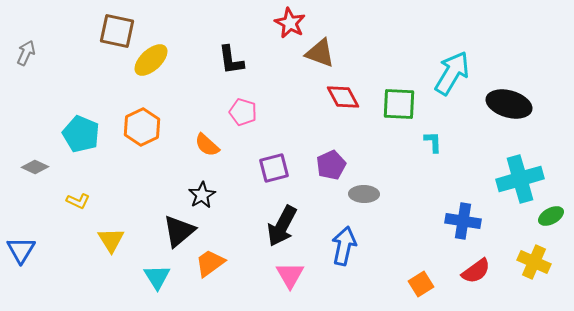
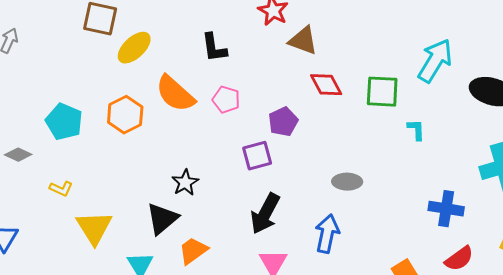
orange semicircle: (207, 145) -> (175, 94), moved, size x1.6
purple pentagon: (331, 165) -> (283, 122), moved
yellow triangle: (111, 240) -> (94, 228), size x1.4

